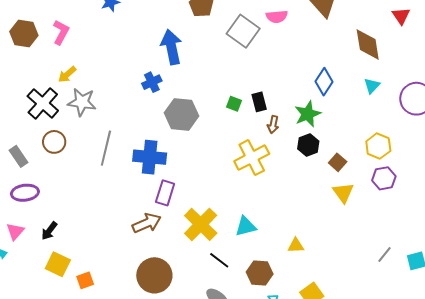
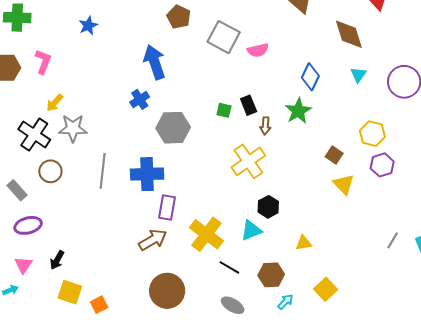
pink semicircle: (277, 17) -> (258, 50), moved
black hexagon: (308, 145) -> (268, 207), moved

